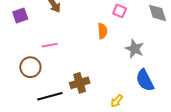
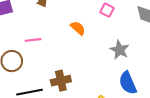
orange semicircle: (102, 31) -> (78, 28), moved, turned -49

